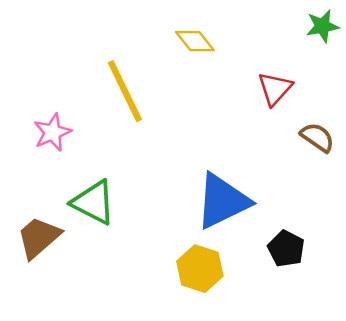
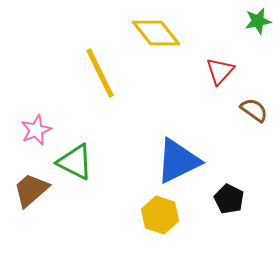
yellow diamond: (195, 41) -> (156, 33), size x1.5
pink star: (52, 132) -> (36, 130), moved

